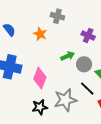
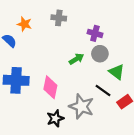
orange star: (40, 34) -> (24, 24), moved
gray circle: (84, 64) -> (100, 54), moved
gray star: (65, 100) -> (81, 106), turned -30

